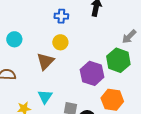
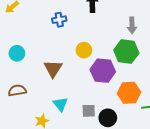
gray arrow: (129, 37) -> (132, 25), turned -35
yellow circle: (60, 42) -> (84, 50), moved

